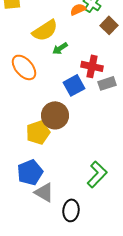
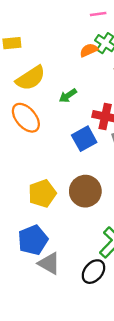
yellow semicircle: (45, 30) -> (31, 78), moved
brown circle: (55, 115) -> (85, 191), moved
black ellipse: (71, 210) -> (93, 272), moved, turned 35

